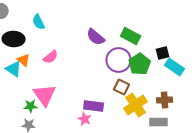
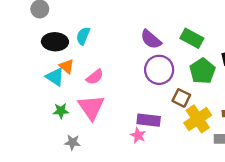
cyan semicircle: (39, 22) -> (83, 36), moved, turned 49
pink semicircle: (51, 57) -> (95, 77), moved
purple circle: (119, 60) -> (159, 70), moved
green star: (31, 106) -> (61, 111), moved

